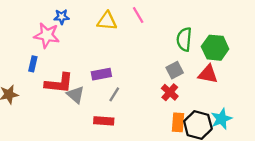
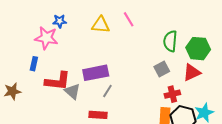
purple rectangle: (101, 74) -> (96, 73), size x1.4
red triangle: (208, 74) -> (192, 72), turned -36
red cross: (170, 92) -> (172, 94), moved, turned 35

